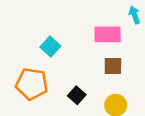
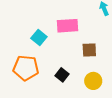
pink rectangle: (108, 34) -> (68, 26), moved

